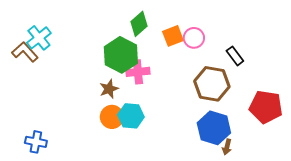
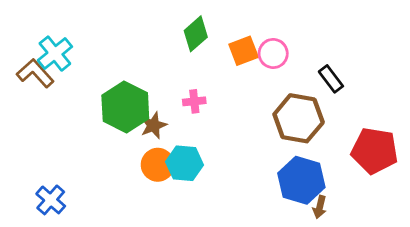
green hexagon: (121, 55) -> (125, 107), moved
pink cross: (138, 72) -> (194, 101), size x0.7
blue cross: (36, 142) -> (51, 200), turned 30

